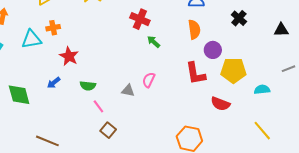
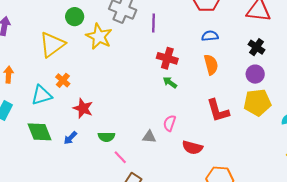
red cross: (140, 19) -> (167, 58), moved
orange cross: (53, 28) -> (63, 80), turned -32
purple circle: (213, 50) -> (255, 74), moved
green diamond: (19, 95) -> (40, 132), moved
red semicircle: (220, 104) -> (192, 147), moved

